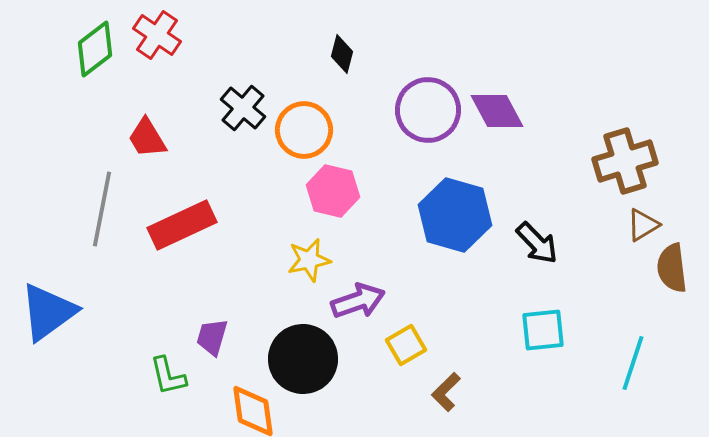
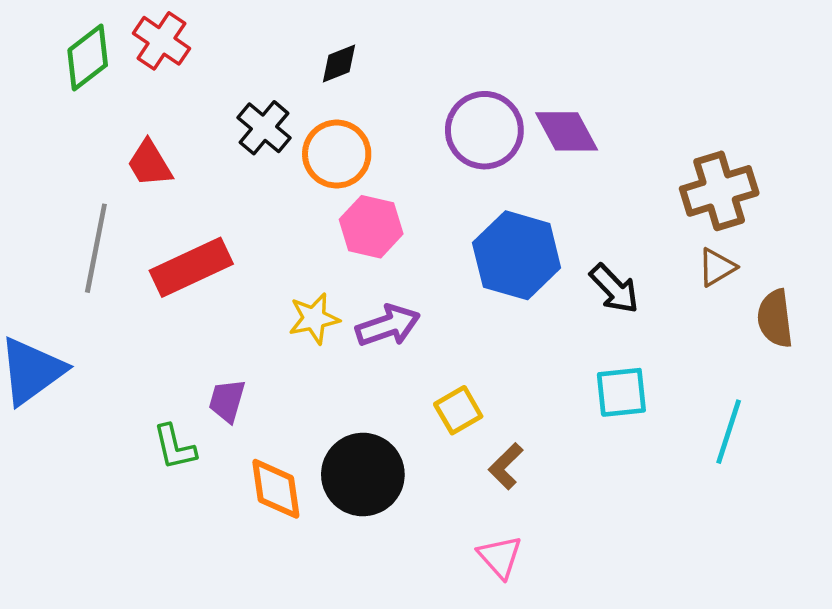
black diamond: (342, 54) -> (339, 63), moved, turned 54
brown triangle: (643, 225) -> (717, 267), moved
yellow star: (309, 260) -> (314, 318), moved
purple arrow: (358, 301) -> (388, 326), moved
black circle: (303, 359) -> (363, 475), moved

